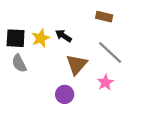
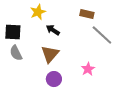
yellow star: (41, 38) -> (38, 12), moved
gray line: (110, 53) -> (102, 35), moved
brown triangle: (77, 64) -> (50, 54), moved

